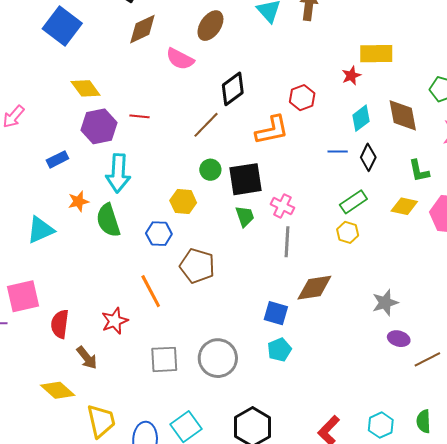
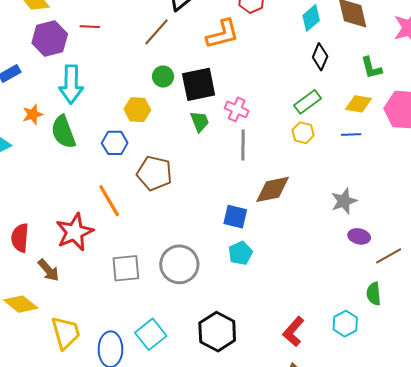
blue line: (338, 151) -> (351, 134), moved
red star: (115, 321) -> (75, 232), size x1.4
green semicircle: (424, 421) -> (374, 294), moved

